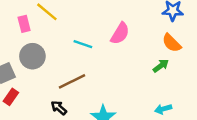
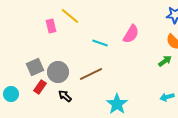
gray circle: (32, 56) -> (58, 72), moved
black arrow: (59, 108) -> (65, 96), moved

